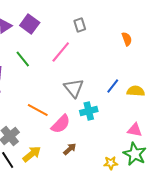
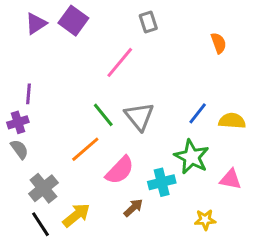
green line: (23, 59) -> (103, 115), moved
orange line: (38, 110) -> (85, 149), turned -70
cyan cross: (89, 111) -> (162, 182), moved
green star: (135, 154) -> (192, 157), moved
yellow star: (111, 163) -> (205, 220), moved

